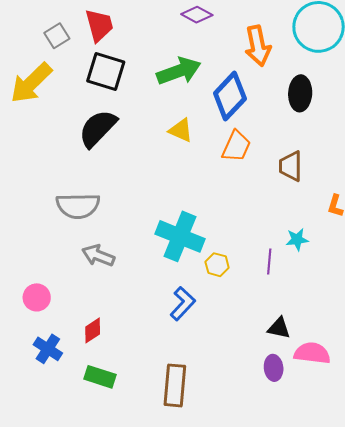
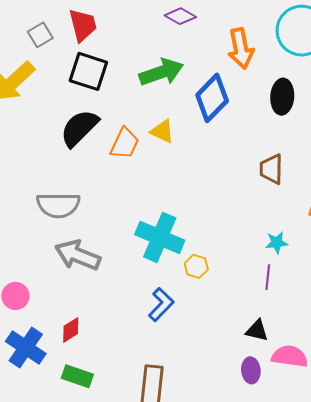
orange trapezoid: (236, 146) -> (125, 143), moved
gray arrow: (98, 256) -> (78, 255), size x1.4
purple line: (269, 262) -> (268, 277), moved
blue cross: (48, 349) -> (26, 348), size x1.4

